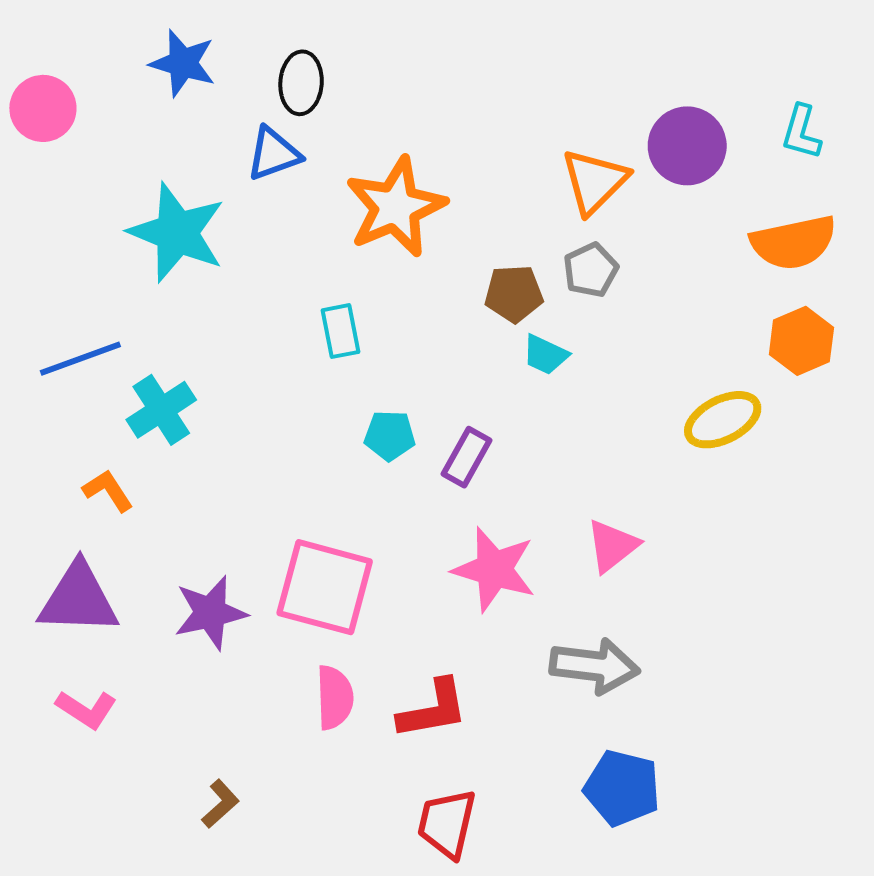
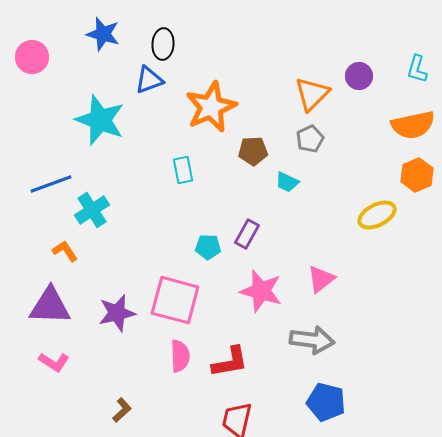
purple circle: (687, 146) -> (359, 76), size x0.7
brown pentagon: (514, 294) -> (253, 151), moved
cyan pentagon: (390, 435) -> (208, 247), moved

